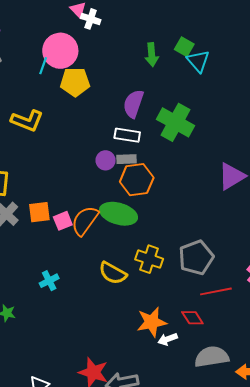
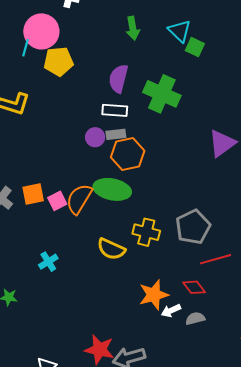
green square: (184, 47) -> (195, 47), moved
gray semicircle: (212, 357) -> (195, 318), moved, size x0.6

